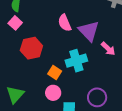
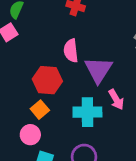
red hexagon: (31, 48) -> (47, 80), moved
cyan cross: (76, 61) -> (87, 112), moved

